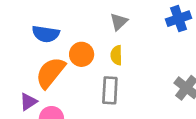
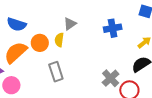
yellow semicircle: (116, 55) -> (59, 40), moved
gray rectangle: (110, 90) -> (56, 72), turned -30

